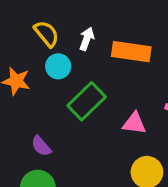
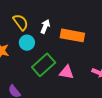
pink triangle: (134, 123) -> (67, 72), moved

